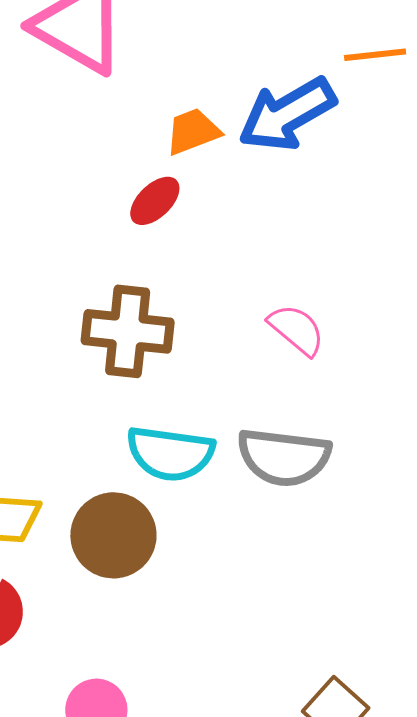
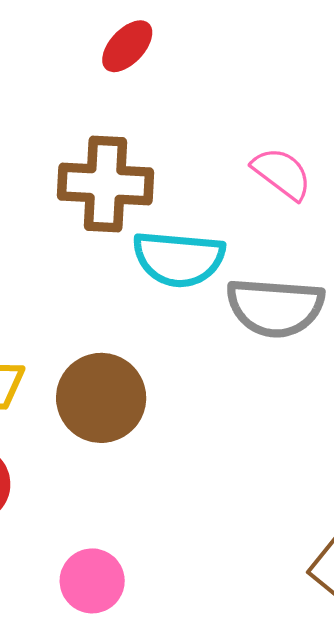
cyan semicircle: (170, 453) -> (179, 259), moved

